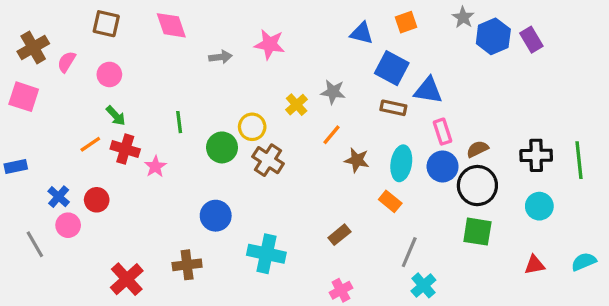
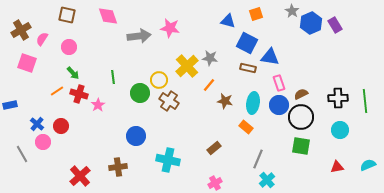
gray arrow: (220, 57) -> (139, 36), size x1.6
pink square: (24, 97) -> (27, 63), moved
yellow cross: (297, 105) -> (187, 66), size x1.6

